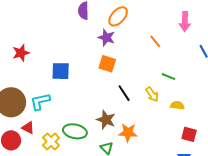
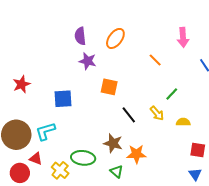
purple star: (106, 38) -> (88, 61), moved
green line: (169, 77) -> (172, 94), turned -64

